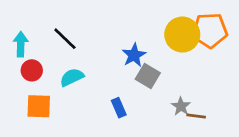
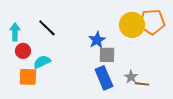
gray square: (148, 76) -> (107, 55), turned -30
cyan semicircle: (72, 77) -> (42, 62), moved
blue rectangle: (119, 108) -> (104, 78), moved, size x1.6

